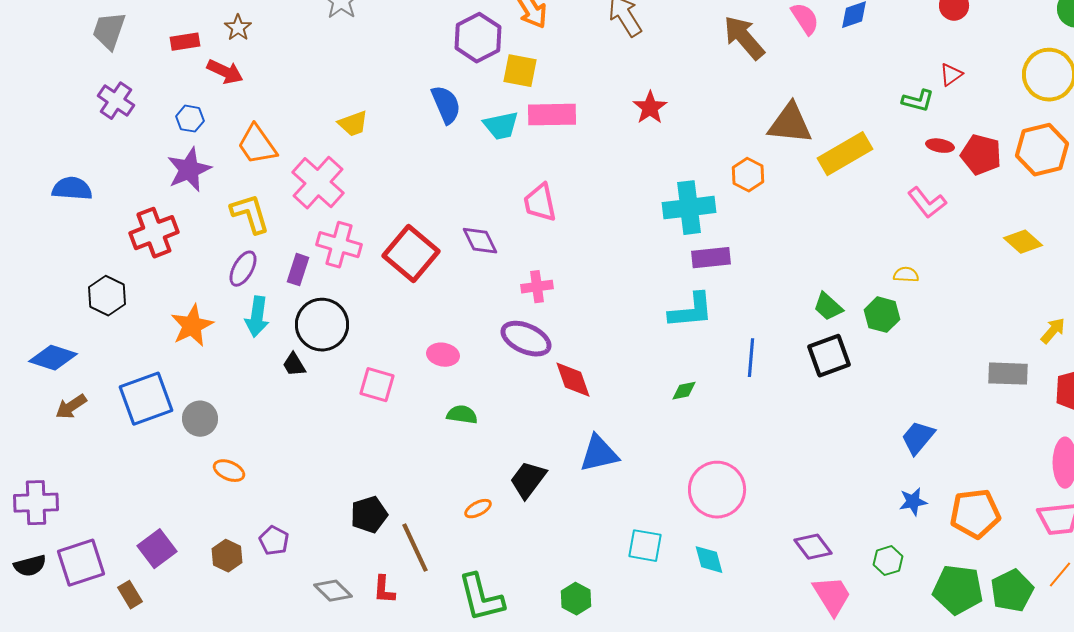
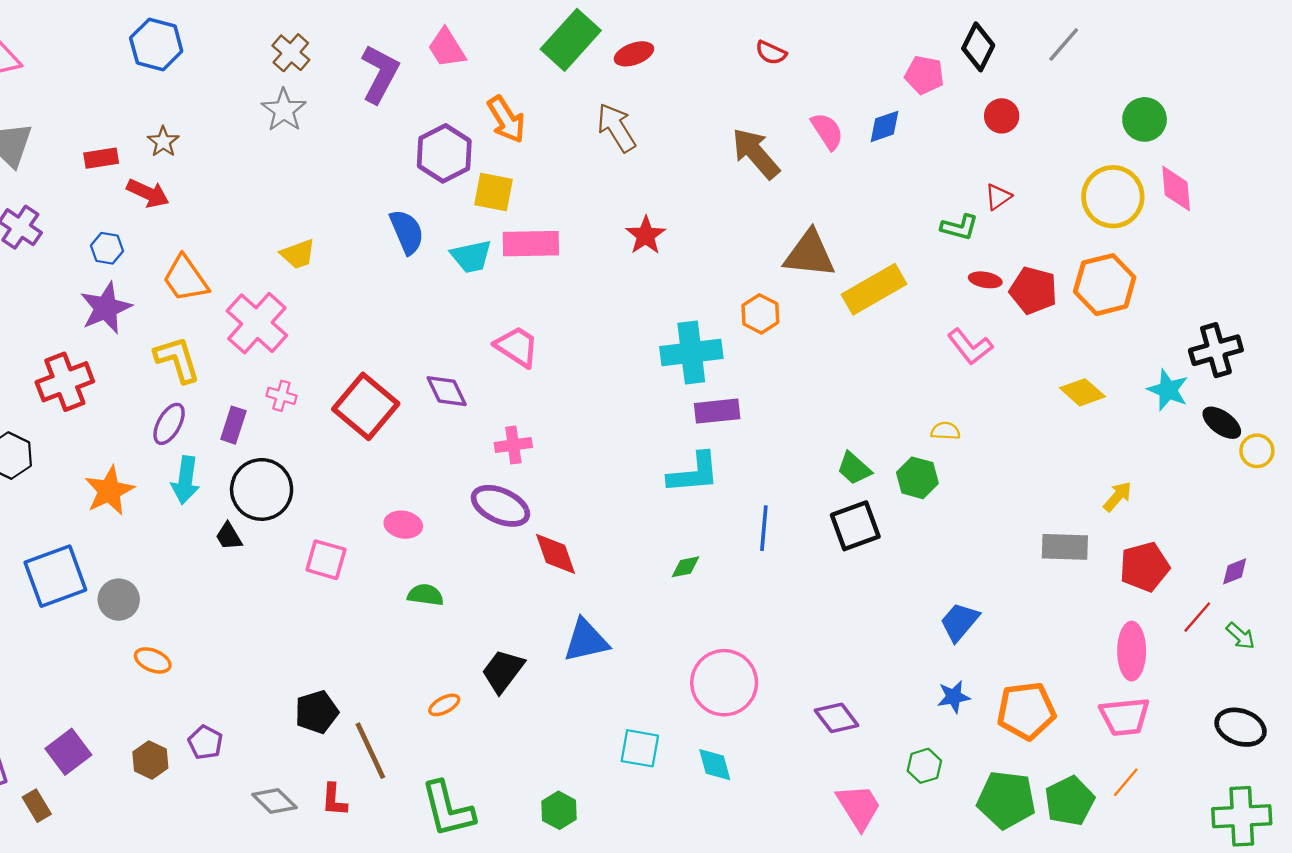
pink trapezoid: (540, 203) -> (517, 347), turned 135
pink cross: (339, 245) -> (281, 396), size x0.6
purple diamond: (813, 547) -> (837, 718), moved

